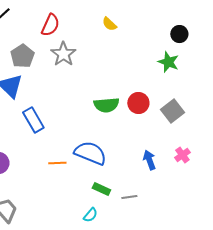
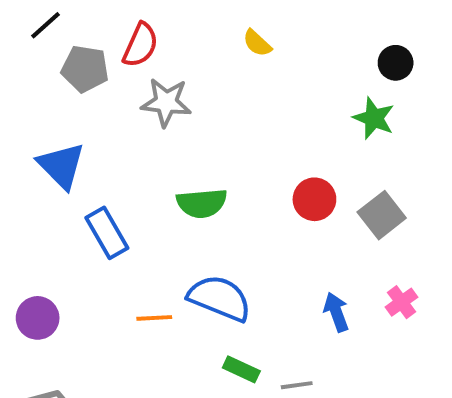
gray star: (63, 54) -> (166, 102), turned -30
gray pentagon: (22, 56) -> (85, 69), moved, turned -30
green semicircle: (106, 105) -> (202, 203), moved

